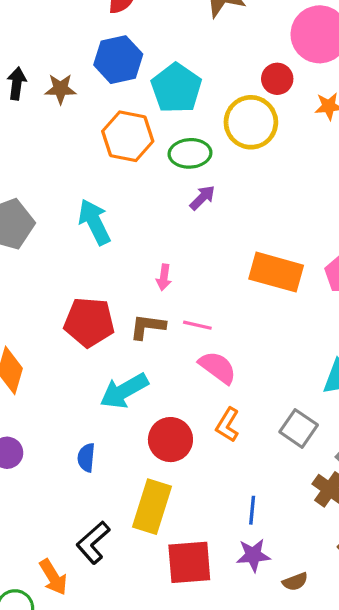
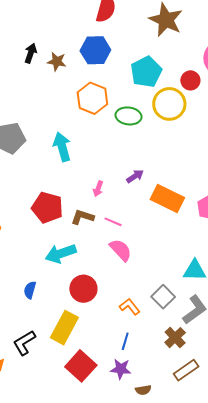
cyan pentagon: (176, 88) -> (146, 72), moved
purple arrow: (202, 198) -> (135, 176), moved
orange L-shape: (228, 425) -> (130, 307), moved, turned 100
red square: (189, 562) -> (81, 366), turned 36

